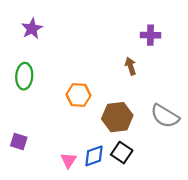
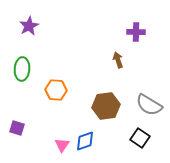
orange hexagon: (78, 95) -> (56, 90), moved
black square: (122, 153) -> (140, 138), moved

